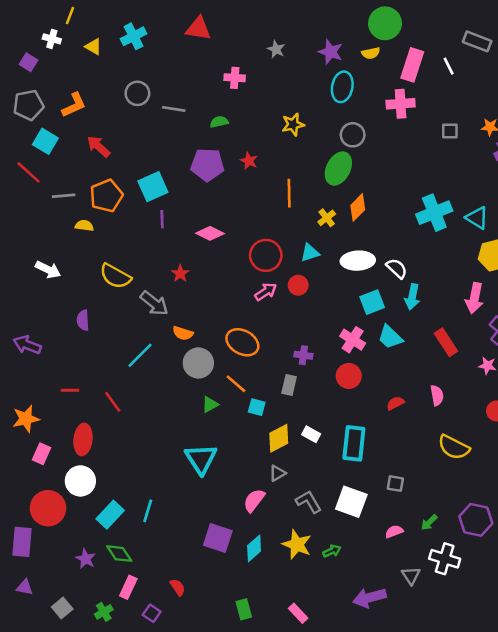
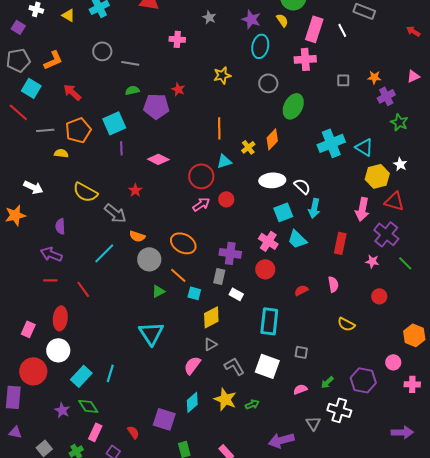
yellow semicircle: (371, 53) -> (282, 20), turned -112
green semicircle: (219, 122) -> (132, 90), moved
red star: (249, 161) -> (178, 89), moved
green ellipse: (338, 169) -> (293, 106), moved
cyan triangle: (310, 253) -> (224, 161), moved
red rectangle: (446, 342) -> (340, 243), turned 45
purple arrow: (27, 345) -> (51, 254), moved
purple cross: (303, 355) -> (230, 253), size x1.5
orange star: (26, 419) -> (15, 215), moved
white rectangle: (311, 434) -> (236, 294), moved
yellow semicircle: (454, 447) -> (346, 324), size x0.7
purple square: (218, 538) -> (164, 419), moved

